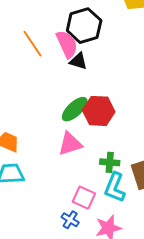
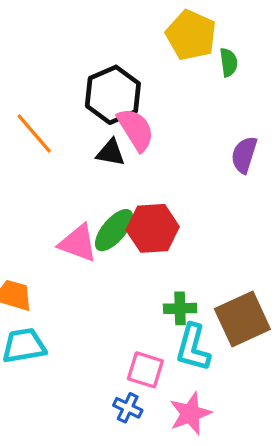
pink semicircle: (67, 44) -> (136, 130), moved
pink triangle: (70, 144) -> (78, 243), moved, turned 44

